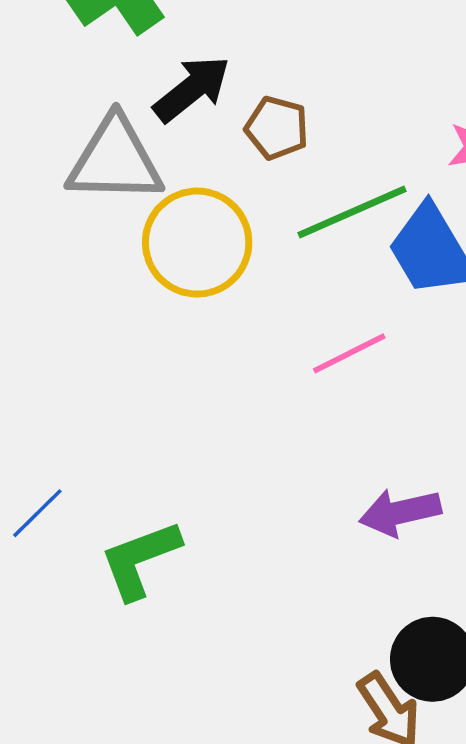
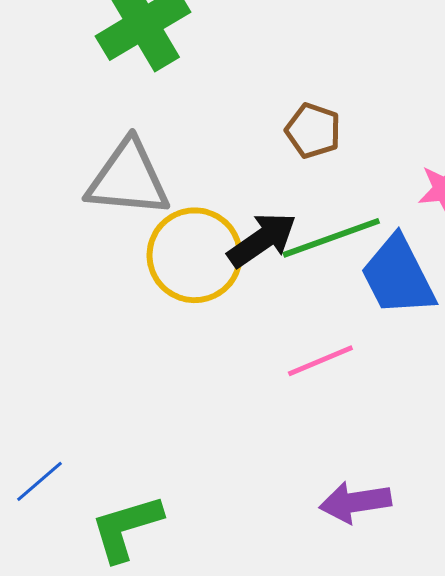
black arrow: (192, 89) -> (262, 240), moved
brown pentagon: (277, 128) -> (313, 131), moved

